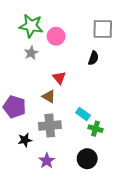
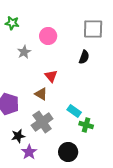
green star: (31, 26) -> (12, 23), moved, size x0.6
gray cross: (50, 125) -> (42, 122), turned -30
black circle: (87, 159) -> (68, 152), moved
purple star: (47, 161) -> (29, 152), moved

